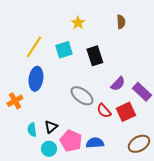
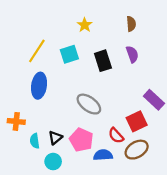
purple semicircle: (118, 84) -> (132, 54), moved, turned -63
orange cross: (15, 101) -> (16, 121), moved, turned 35
red semicircle: (104, 111) -> (116, 135), moved
pink pentagon: (71, 141) -> (81, 140), moved
brown ellipse: (139, 144) -> (137, 150), moved

